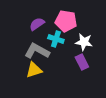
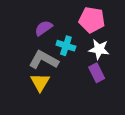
pink pentagon: (66, 21) -> (92, 20), moved
yellow triangle: (34, 70) -> (40, 82), turned -42

